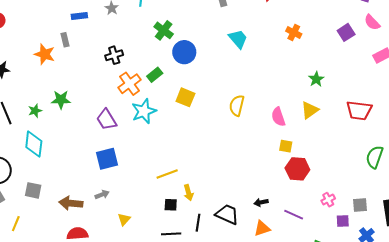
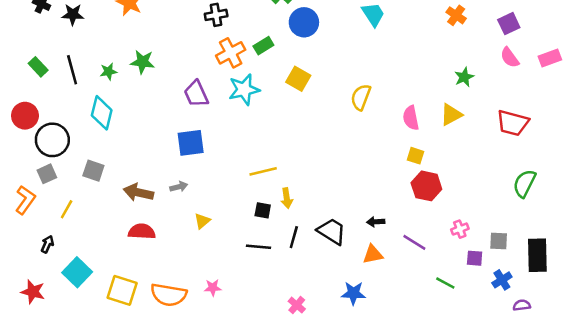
pink semicircle: (372, 22) -> (510, 57), moved
orange cross: (294, 32) -> (456, 15), moved

